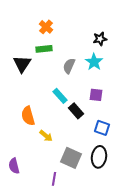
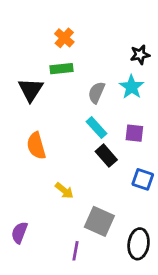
cyan rectangle: (60, 96) -> (97, 128), moved
orange semicircle: (28, 116) -> (36, 146), moved
black ellipse: (99, 157) -> (139, 244), moved
purple semicircle: (14, 166) -> (19, 233), turned 35

